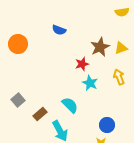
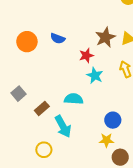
blue semicircle: (59, 30) -> (58, 38), moved
orange circle: (18, 44) -> (27, 42), moved
cyan semicircle: (70, 105) -> (74, 99), turned -42

